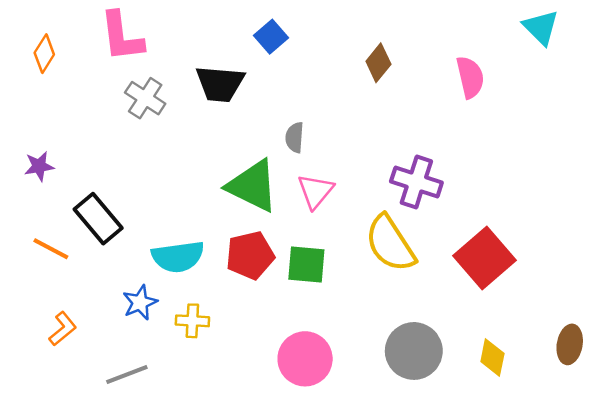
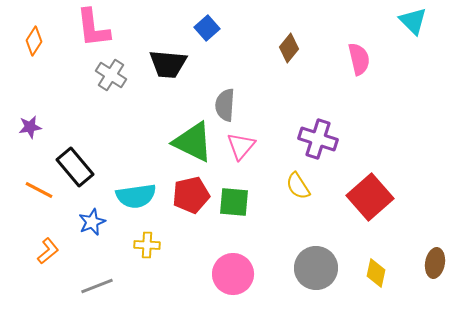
gray semicircle: (295, 137) -> (225, 105), size x1.4
yellow semicircle: (390, 244) -> (298, 186), size x0.6
blue star: (140, 303) -> (92, 222), moved

